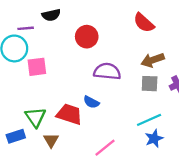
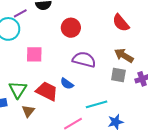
purple line: (26, 28) -> (20, 13), turned -32
brown arrow: (153, 60) -> (124, 55), turned 42
pink square: (37, 67) -> (34, 54), moved
cyan line: (149, 120) -> (97, 104), moved

